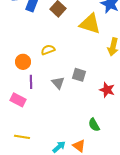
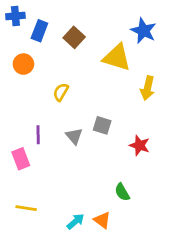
yellow semicircle: (48, 50) -> (61, 92), turned -40
orange circle: (23, 62) -> (23, 64), moved
pink rectangle: (18, 100) -> (21, 159), turned 42

